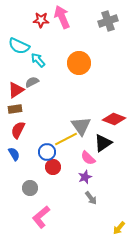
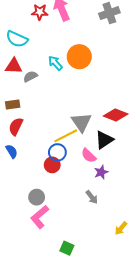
cyan arrow: (38, 60) -> (55, 63), moved
red triangle: (16, 90) -> (14, 66), moved, turned 36
blue circle: (47, 152) -> (57, 152), moved
purple star: (85, 177) -> (101, 172), moved
gray circle: (30, 188) -> (37, 197), moved

